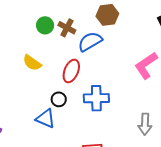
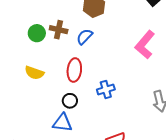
blue semicircle: (90, 42) -> (85, 37), size x0.7
blue cross: (96, 98) -> (106, 89), size x0.7

